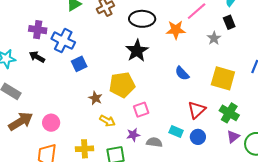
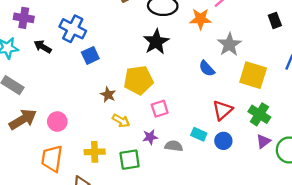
black rectangle: (229, 22) -> (275, 20), moved
purple cross: (38, 30) -> (24, 18), moved
gray star: (214, 38) -> (229, 44), moved, size x1.5

